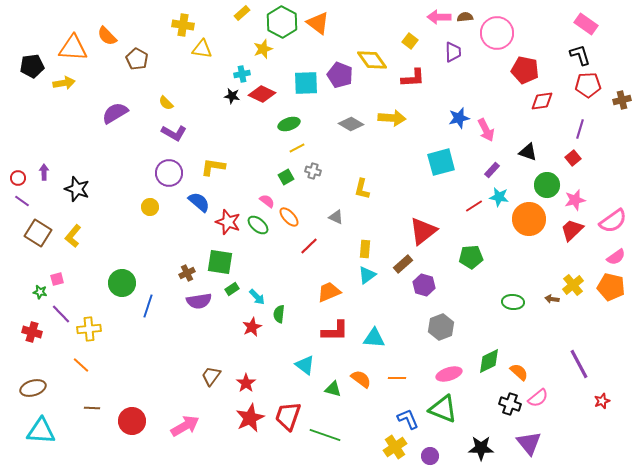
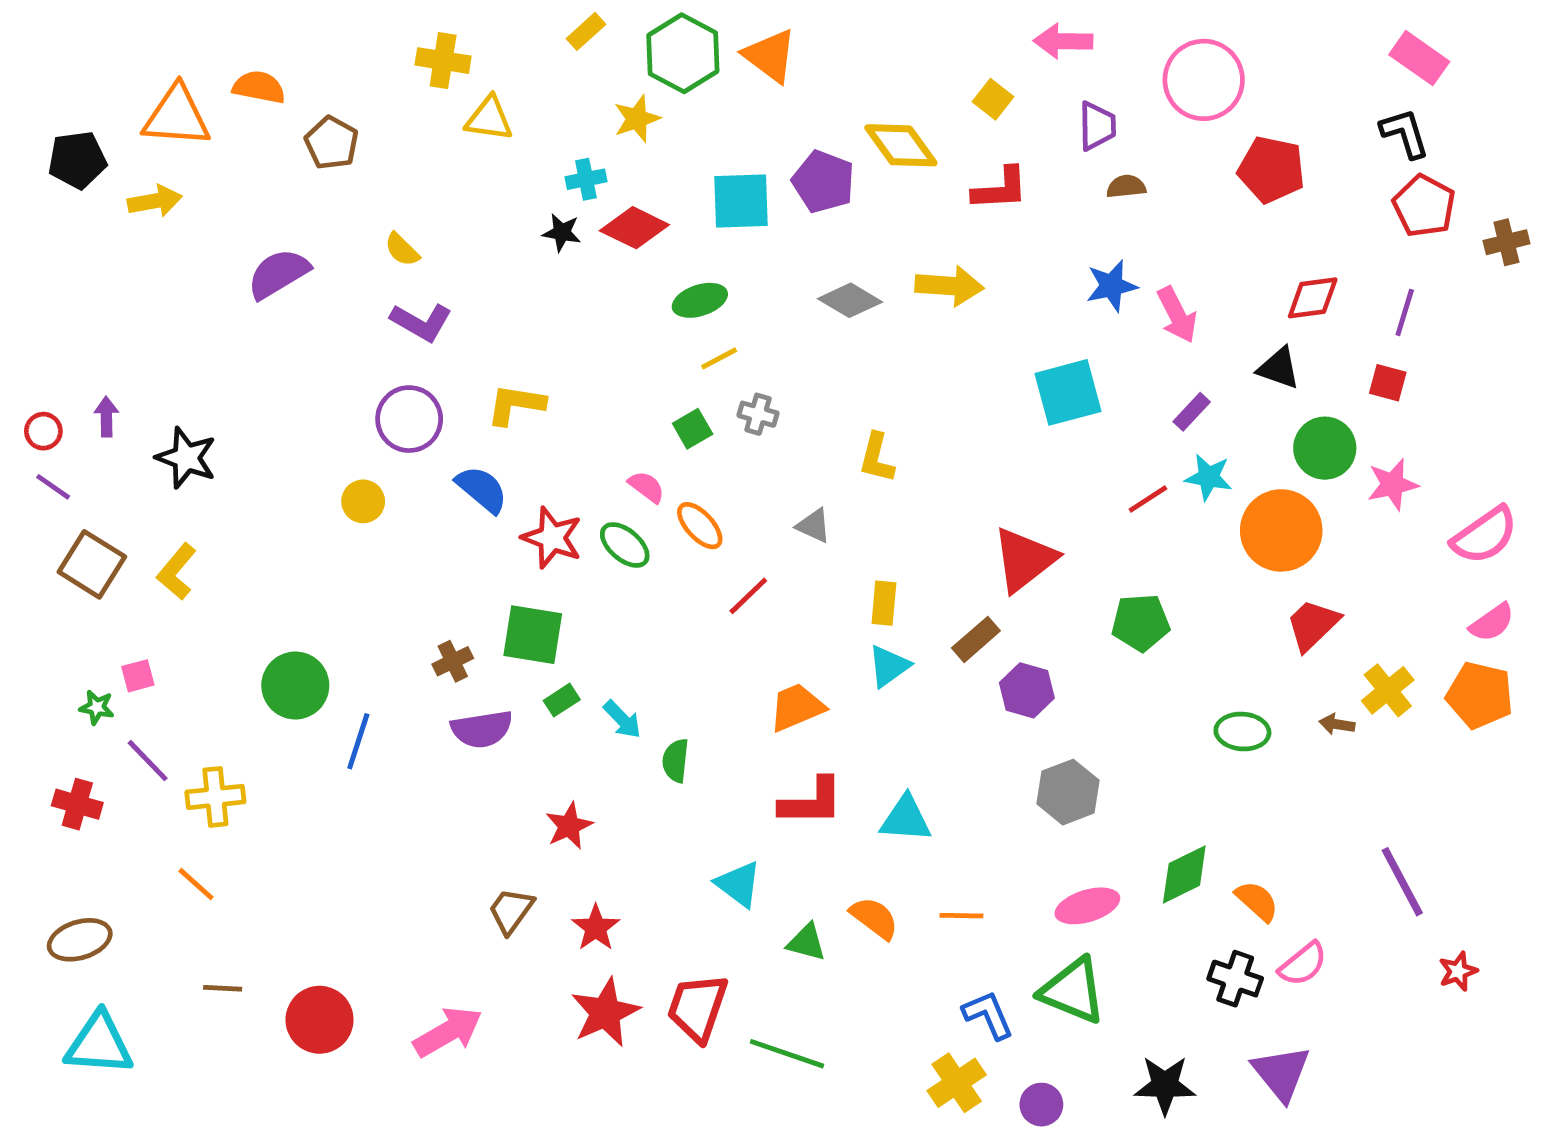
brown semicircle: (465, 17) -> (1126, 186), moved
orange semicircle: (107, 36) -> (259, 87), turned 145
red pentagon: (588, 85) -> (1424, 206), turned 30
red diamond: (542, 101) -> (1313, 298), moved
red square: (573, 158) -> (1388, 383), turned -35
red trapezoid: (572, 230) -> (1313, 625), moved
red star: (252, 327) -> (569, 826), moved

